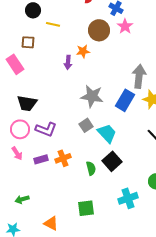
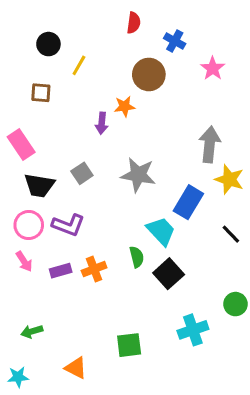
yellow line: (53, 24) -> (79, 65), turned -72
pink star: (125, 26) -> (213, 68), moved
pink rectangle: (15, 64) -> (21, 144), moved
blue rectangle: (125, 100) -> (188, 202), moved
gray square: (86, 125) -> (82, 173), moved
green semicircle: (91, 168) -> (137, 257), moved

